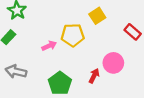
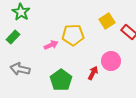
yellow square: (97, 16) -> (107, 21), moved

